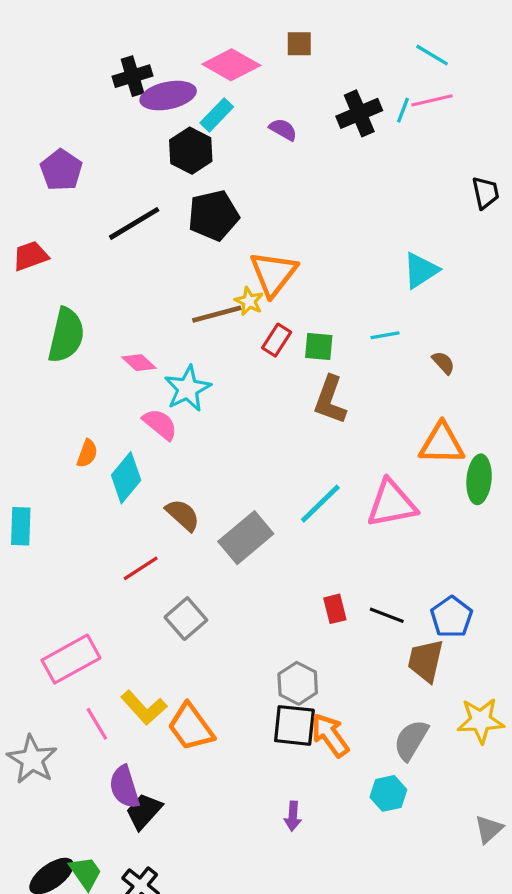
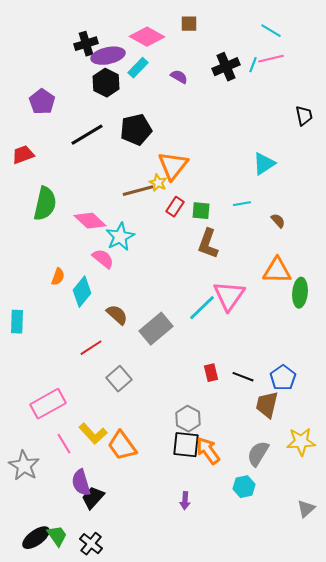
black hexagon: (191, 151) -> (106, 83), moved
pink diamond: (139, 363) -> (90, 221), size x1.5
pink triangle: (392, 504) -> (229, 296), moved, turned -44

